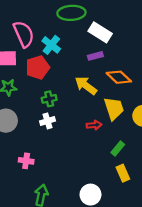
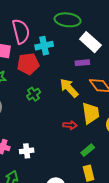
cyan cross: (51, 45) -> (44, 46), turned 30
green cross: (49, 99) -> (34, 94), turned -32
white cross: (48, 121) -> (27, 151), moved

